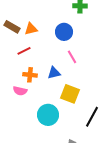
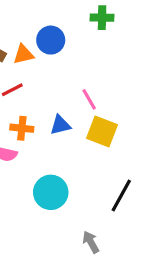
blue circle: (64, 32) -> (51, 40), moved
yellow square: (70, 94) -> (102, 131), moved

